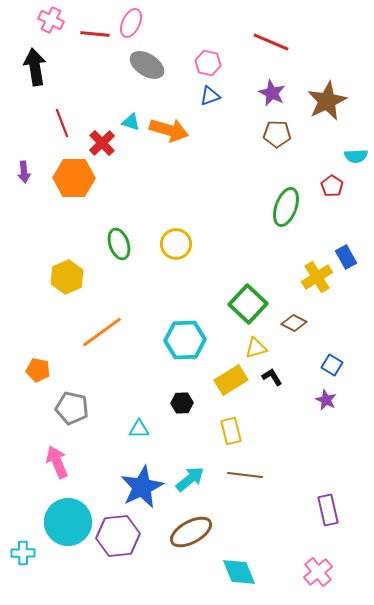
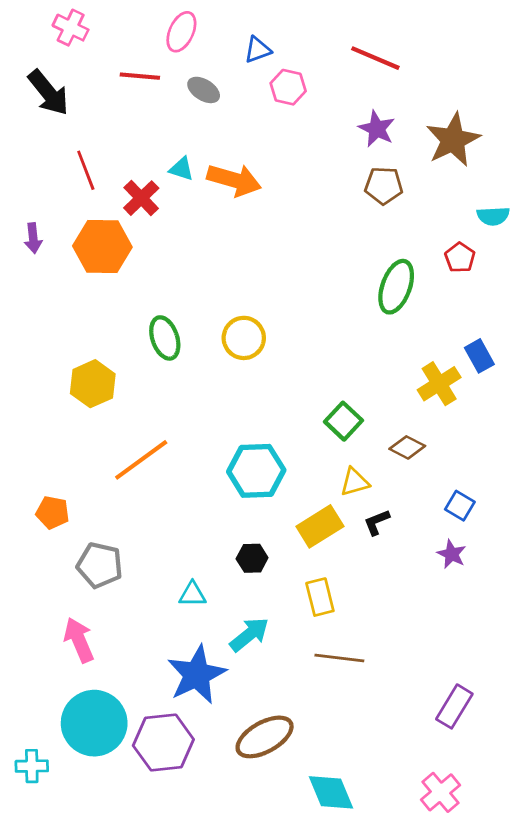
red line: (95, 34) -> (140, 76), moved
gray ellipse: (147, 65) -> (204, 90), size x0.7
black arrow: (35, 67) -> (48, 93), turned 150
blue triangle: (210, 96) -> (258, 50), moved
green square: (248, 304) -> (344, 421), size x0.7
black L-shape: (272, 377) -> (377, 522), turned -80
cyan arrow: (190, 479) -> (249, 634), moved
purple rectangle: (328, 510) -> (454, 706), turned 44

